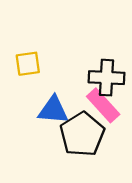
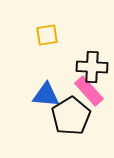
yellow square: (28, 64) -> (47, 35), moved

